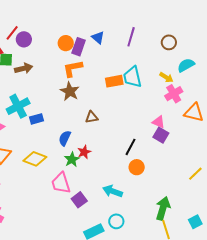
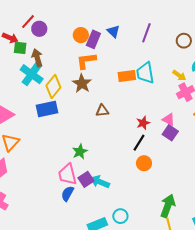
brown arrow: (24, 68) -> (37, 58), turned -96
cyan cross: (18, 106) -> (32, 74), moved, turned -30
blue rectangle: (37, 119) -> (47, 109), size x1.5
blue semicircle: (65, 138) -> (67, 194), moved
red star: (84, 152) -> (143, 123), moved
yellow diamond: (35, 159) -> (53, 87), moved, turned -75
cyan arrow: (113, 191) -> (100, 182), moved
purple square: (79, 200) -> (86, 179), moved

